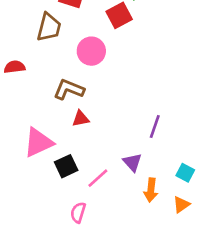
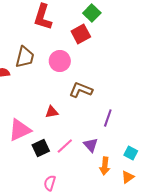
brown trapezoid: (49, 27) -> (25, 57), moved
brown L-shape: (69, 89) -> (81, 90), moved
pink line: (98, 178) -> (65, 146), moved

